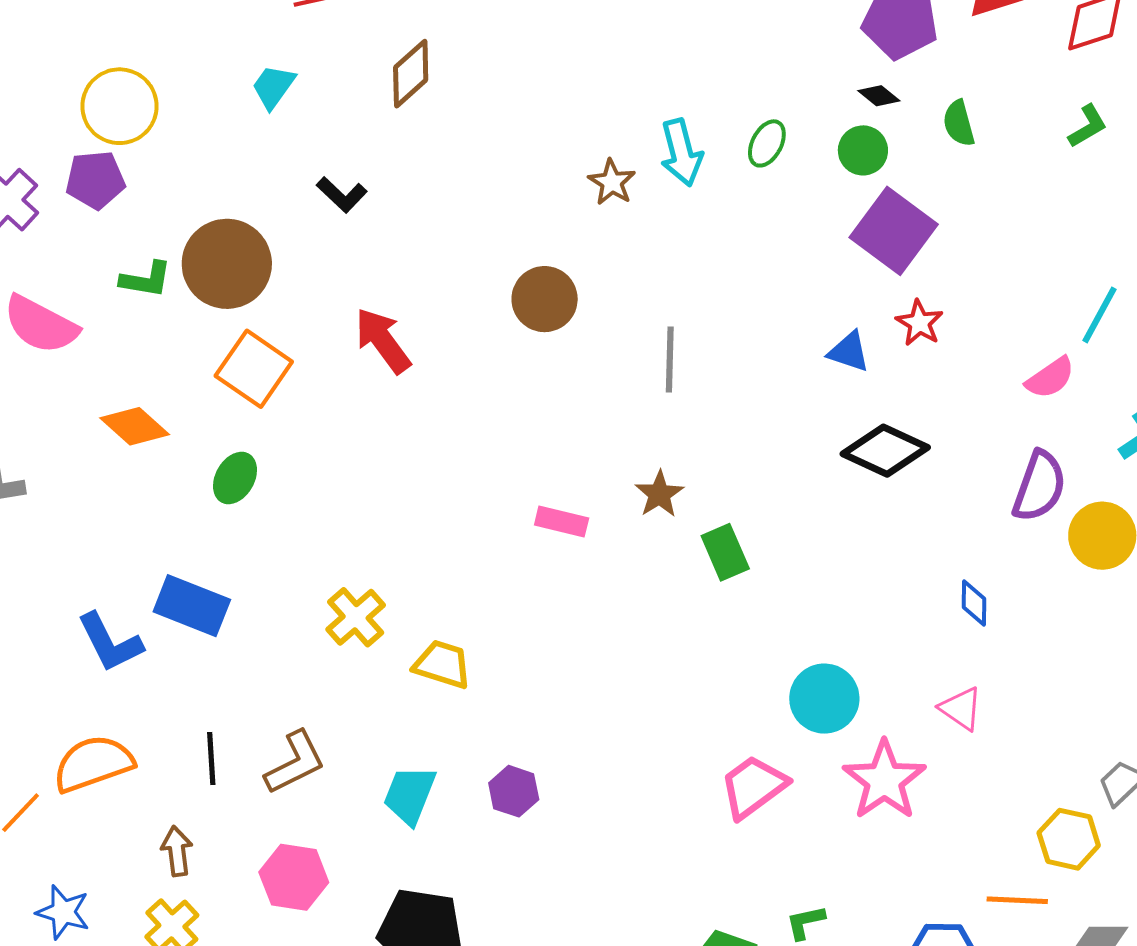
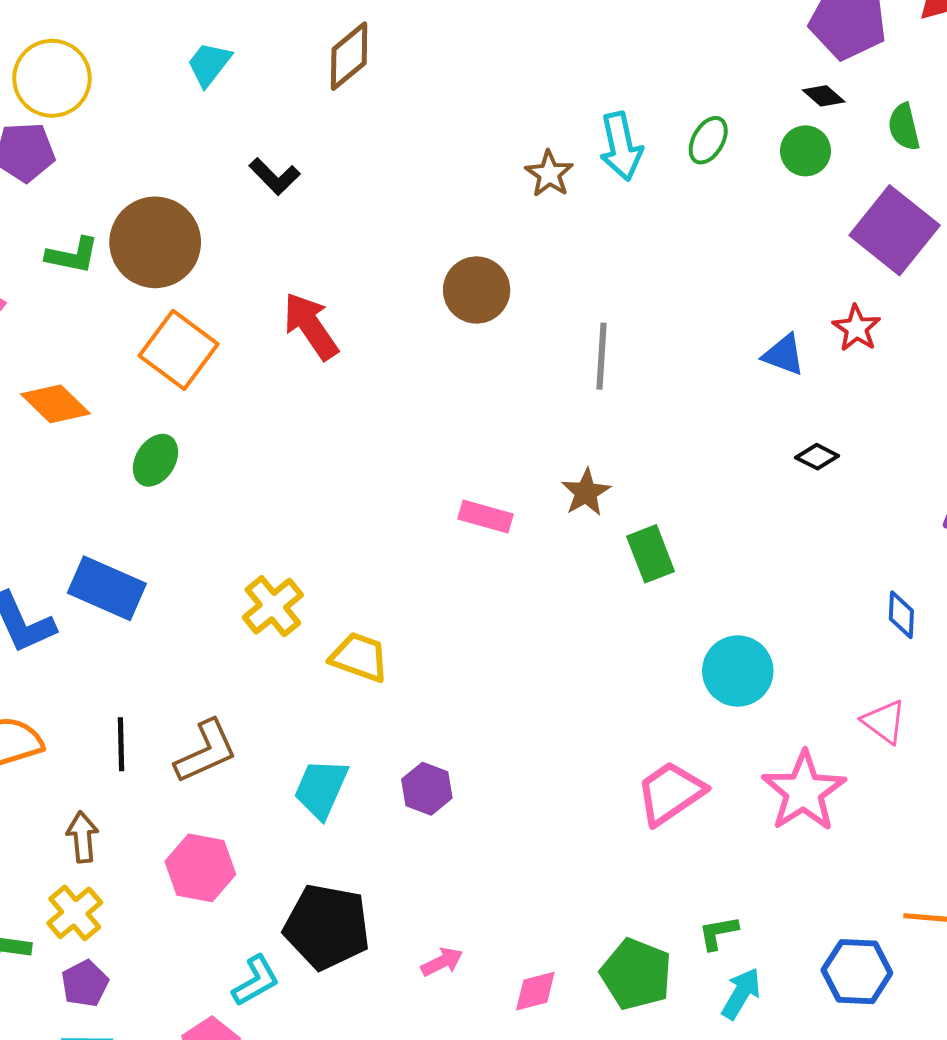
purple square: (894, 231) -> (895, 230), moved
black diamond: (885, 451) -> (817, 457), size x0.5
cyan circle: (824, 699) -> (738, 671), moved

